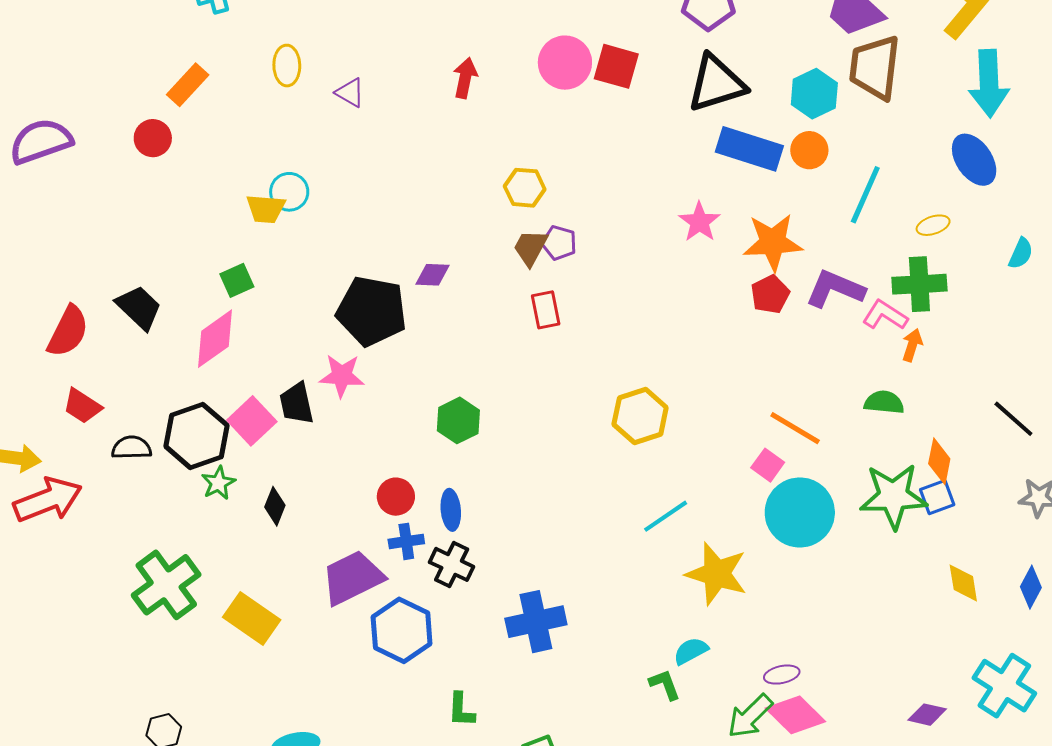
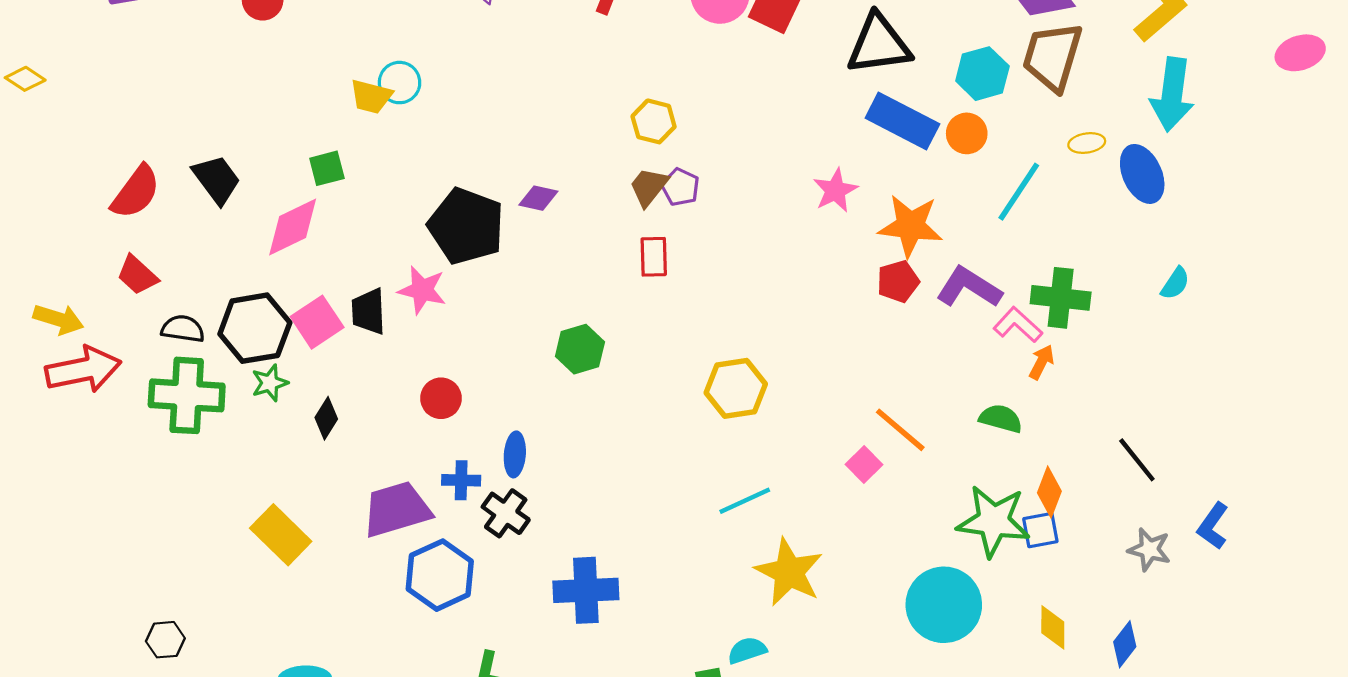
yellow ellipse: (933, 225) -> (1087, 143), moved
green hexagon: (458, 420) -> (580, 349), moved
red circle: (396, 497) -> (441, 398), moved
cyan circle: (800, 512) -> (944, 605), moved
green cross: (166, 585) -> (187, 395), moved, turned 30

